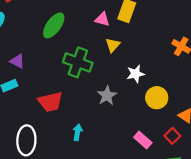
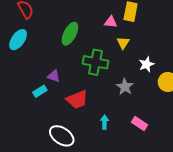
purple triangle: (17, 61) -> (54, 76), moved
white ellipse: (26, 140) -> (62, 136), turned -50
pink rectangle: (143, 140) -> (140, 123), moved

